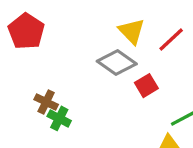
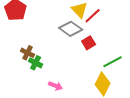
red line: (171, 39) -> (93, 16), moved

